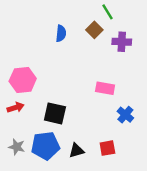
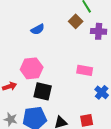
blue semicircle: (61, 33) -> (38, 29), moved, turned 56
pink hexagon: (23, 80) -> (32, 68), moved

